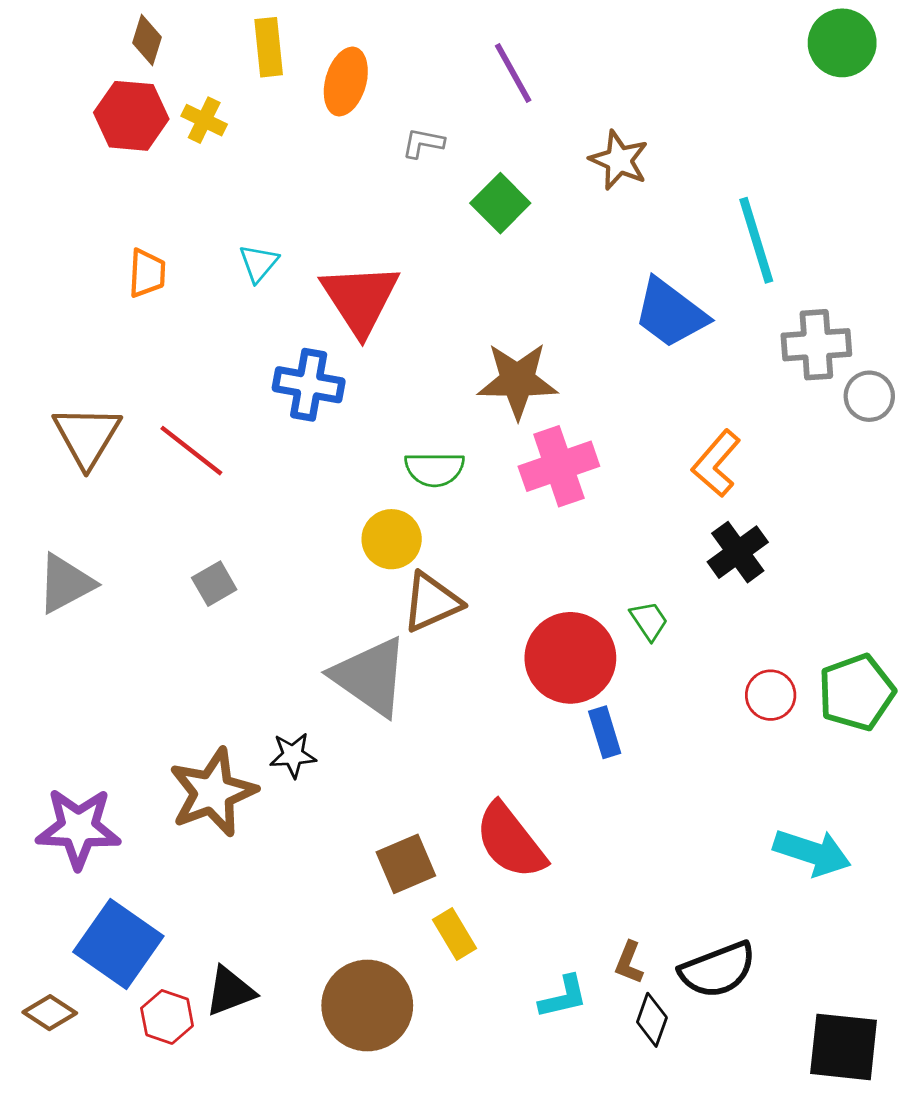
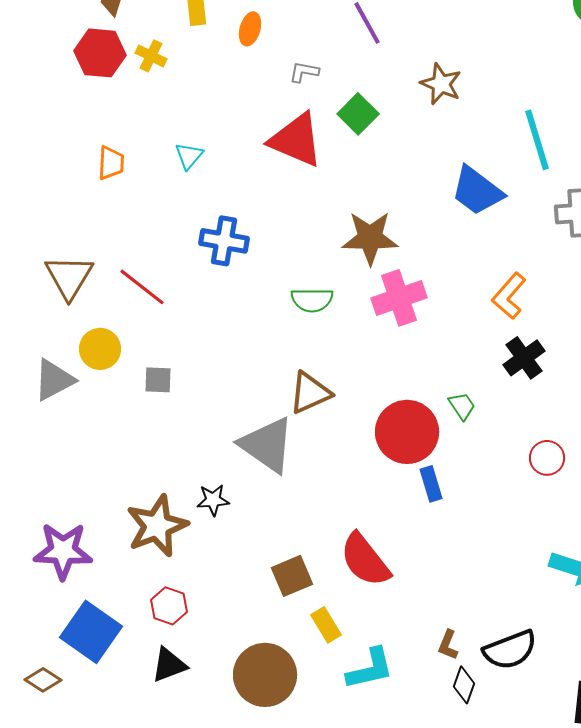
orange ellipse: (346, 82) -> (250, 29), size x0.7
red triangle: (360, 299) -> (296, 140), moved, turned -34
yellow circle: (392, 539) -> (100, 349), moved
gray square: (214, 584) -> (158, 380), turned 32
cyan L-shape: (563, 997) -> (370, 669), moved, size x1.4
red hexagon: (167, 1017) -> (169, 606), moved

